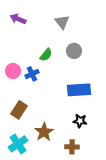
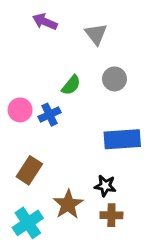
purple arrow: (18, 19) -> (45, 22), moved
black star: (80, 121) -> (105, 186), moved
brown cross: (72, 147) -> (111, 215), moved

